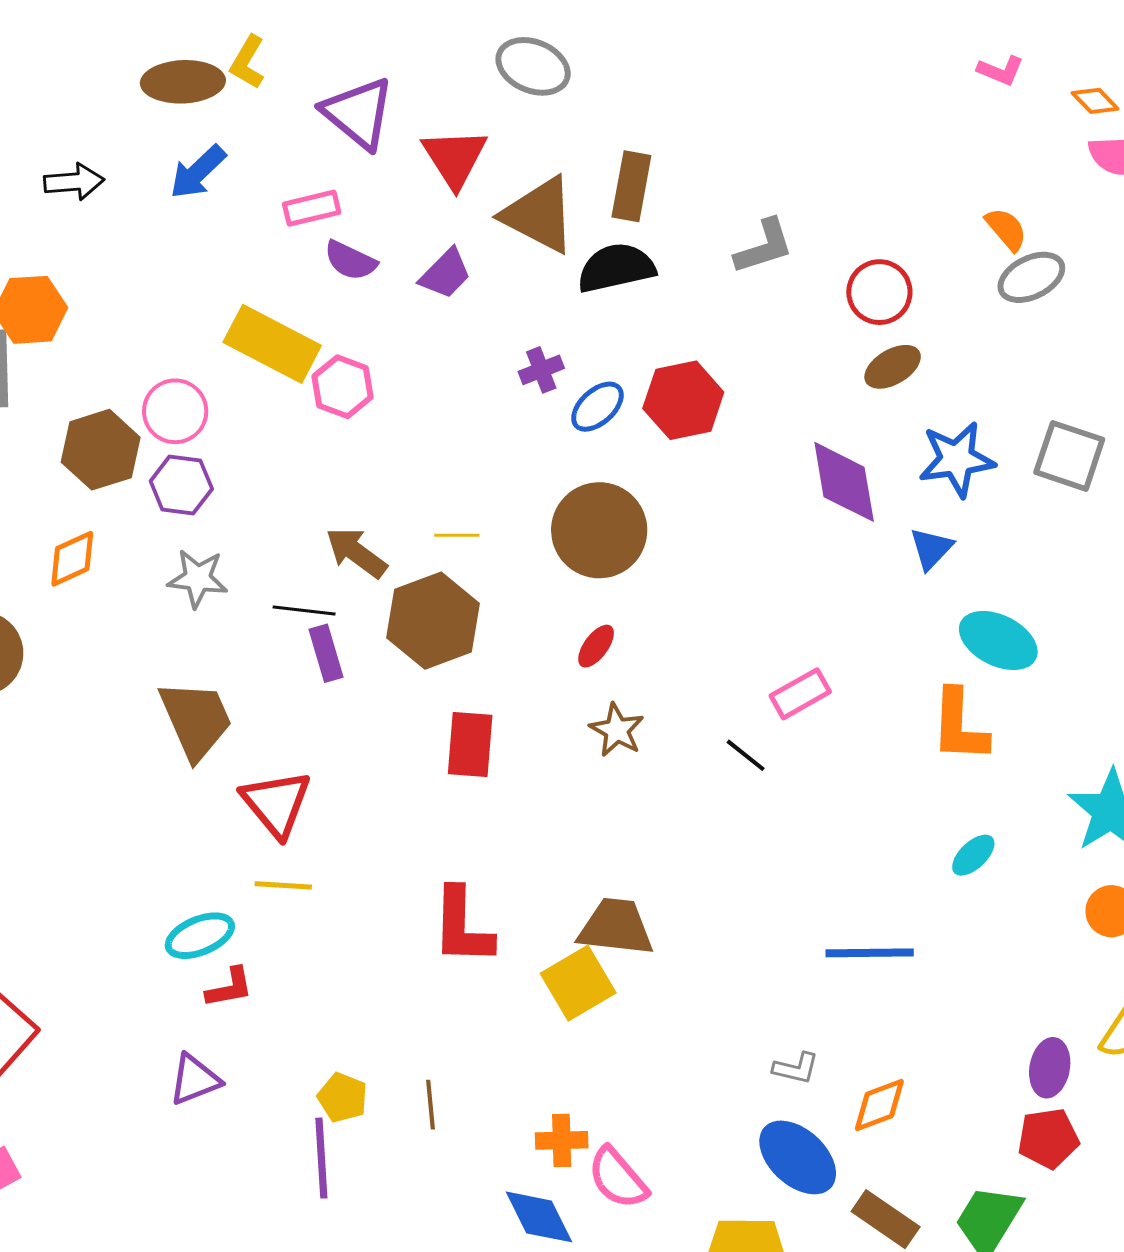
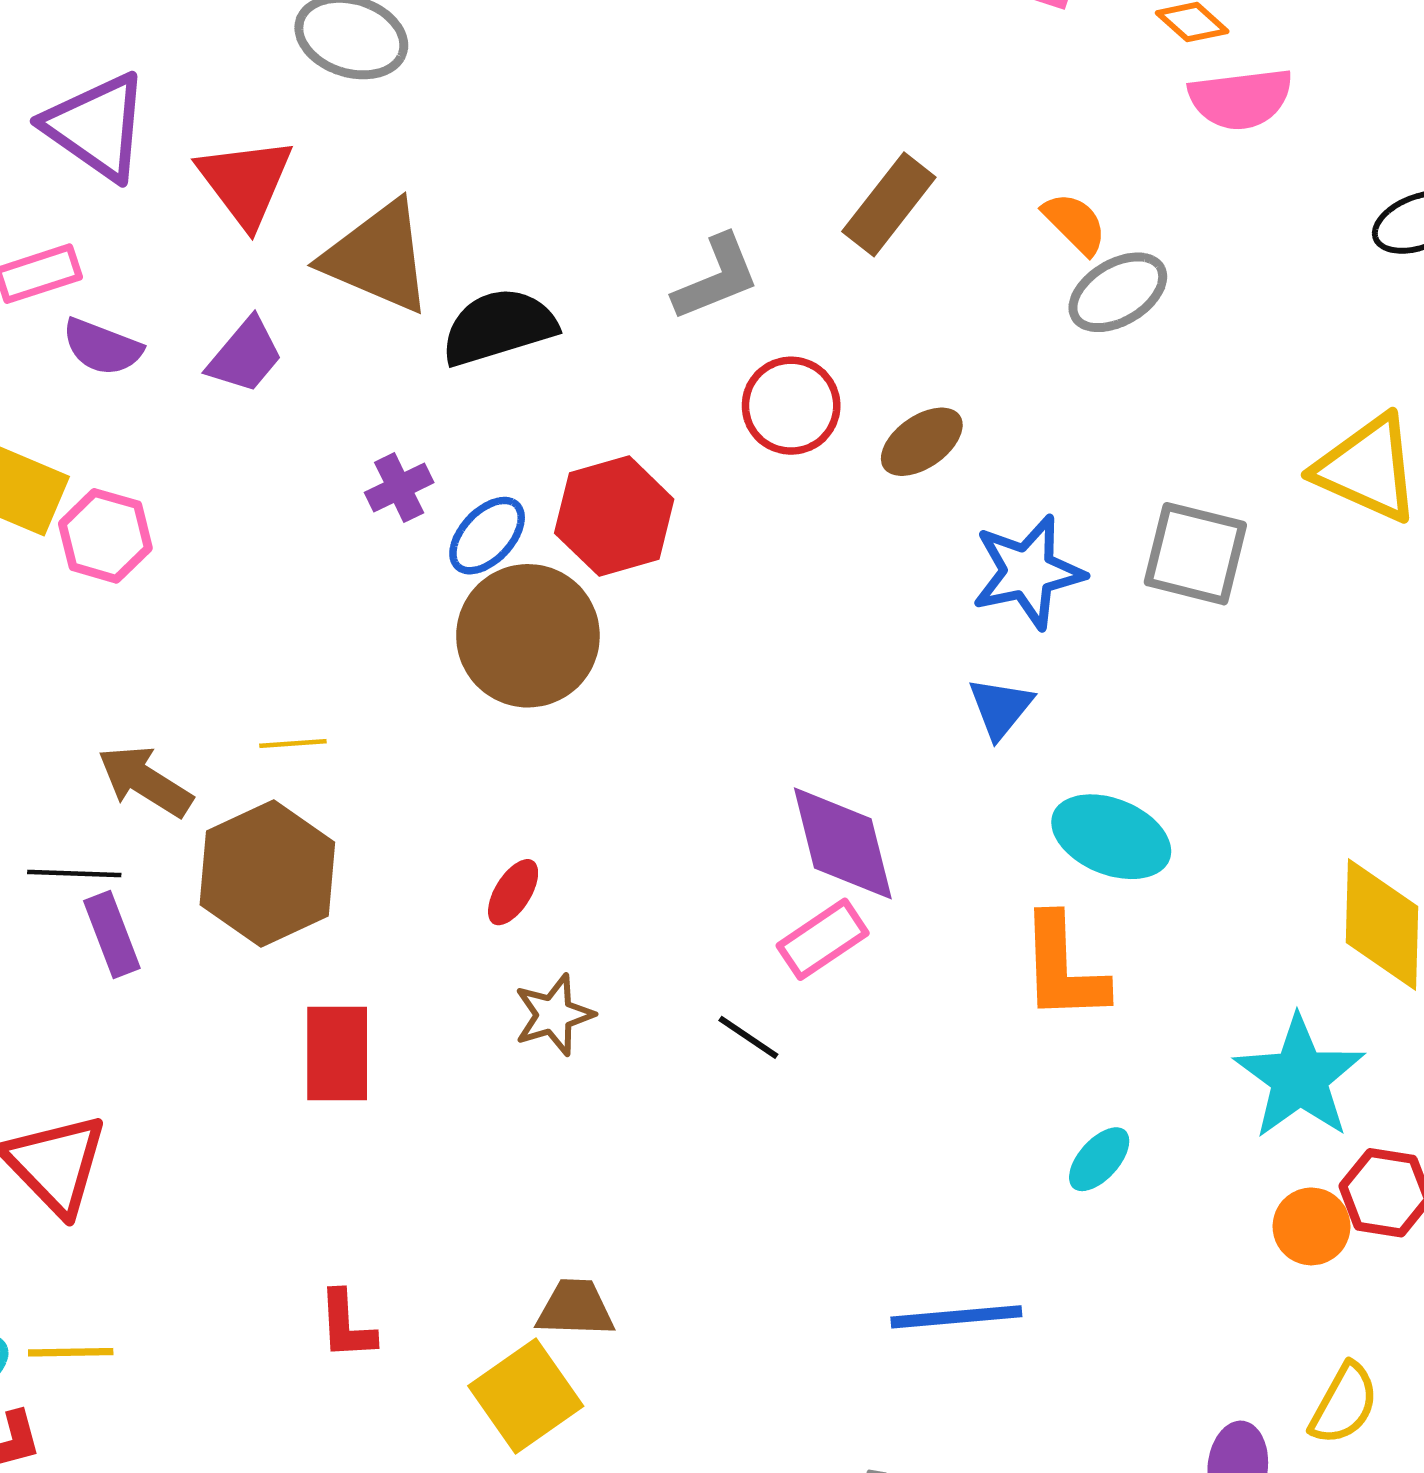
brown rectangle: (631, 186) -> (889, 204), moved, turned 32
red circle: (879, 292) -> (791, 406), moved
purple diamond: (844, 482) -> (843, 843), moved
brown circle: (599, 530) -> (528, 636), moved
brown star: (617, 730) -> (554, 1015), turned 30
yellow line: (283, 885) -> (71, 1352), moved
red L-shape: (462, 926) -> (347, 1325), size x0.6
brown trapezoid: (616, 927) -> (575, 1308), size x0.7

